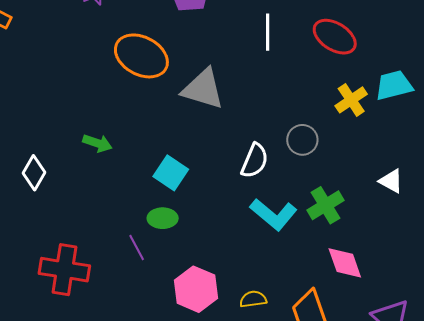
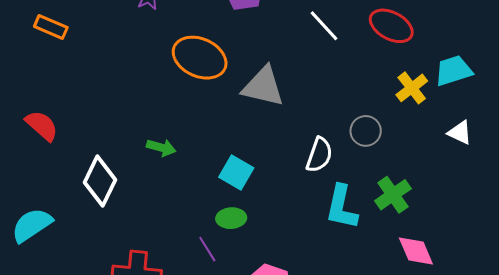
white line: (268, 32) -> (324, 26), turned -39
white diamond: (34, 173) -> (100, 181), size x1.4
white triangle: (391, 181) -> (460, 132), moved
cyan L-shape: (273, 214) -> (342, 207), turned 66

